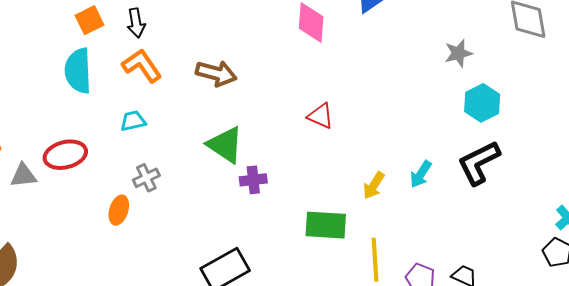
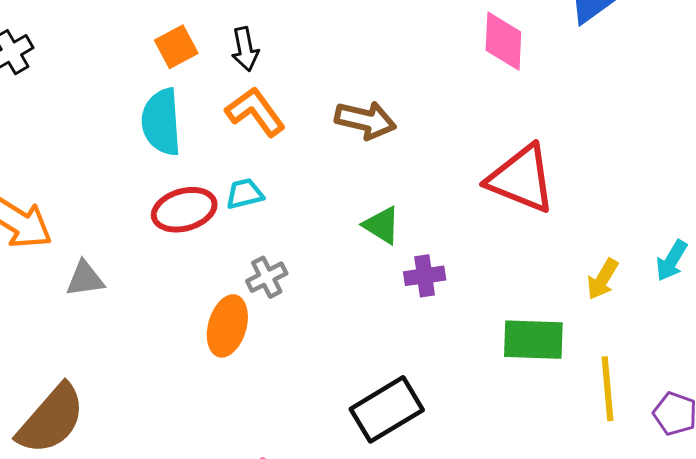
red triangle: (321, 116) -> (521, 179), size x1.8
green triangle: (225, 145) -> (382, 225), size x0.7
red ellipse: (65, 155) -> (184, 210), moved
orange ellipse: (119, 210) -> (227, 326), size x1.4

